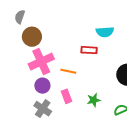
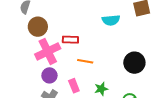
red rectangle: (89, 50) -> (70, 40), moved
orange line: (68, 71) -> (85, 61), moved

